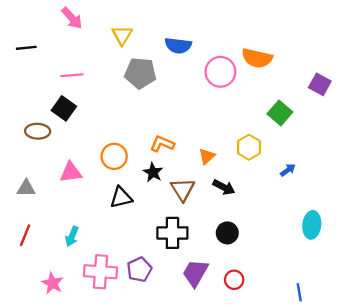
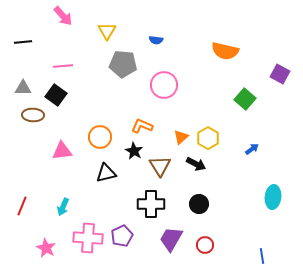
blue semicircle: (178, 46) -> (156, 40), size x0.6
pink circle: (220, 72) -> (164, 85), moved
yellow hexagon: (249, 147) -> (208, 138), moved
gray triangle: (26, 188) -> (23, 88), moved

